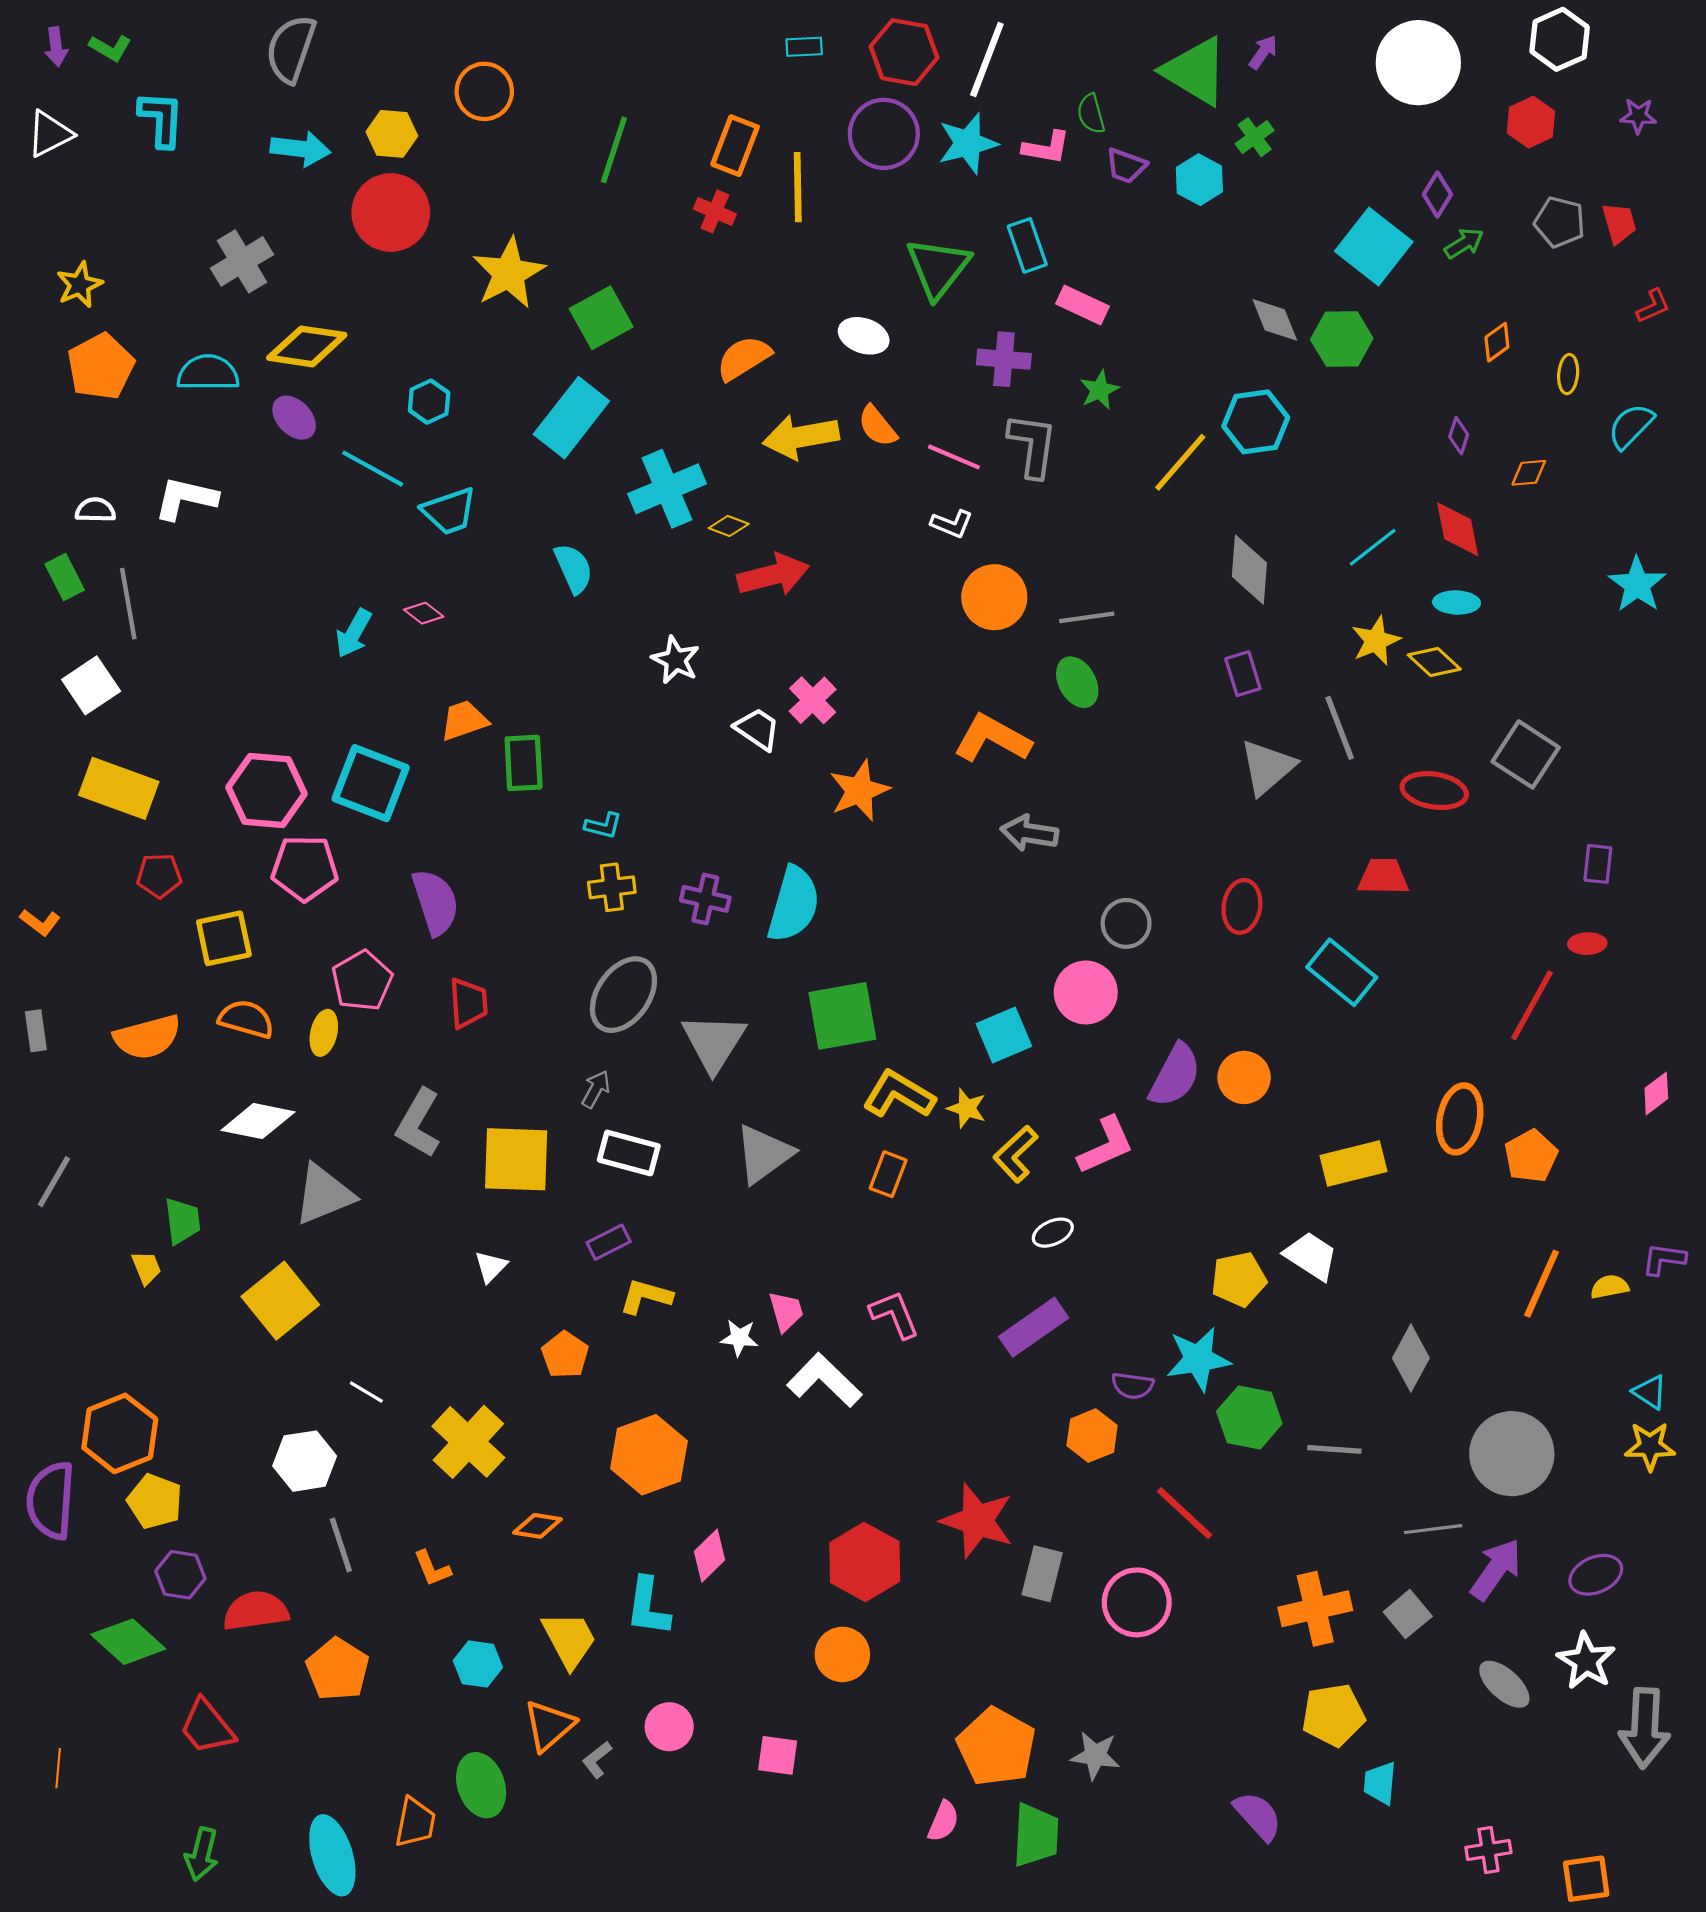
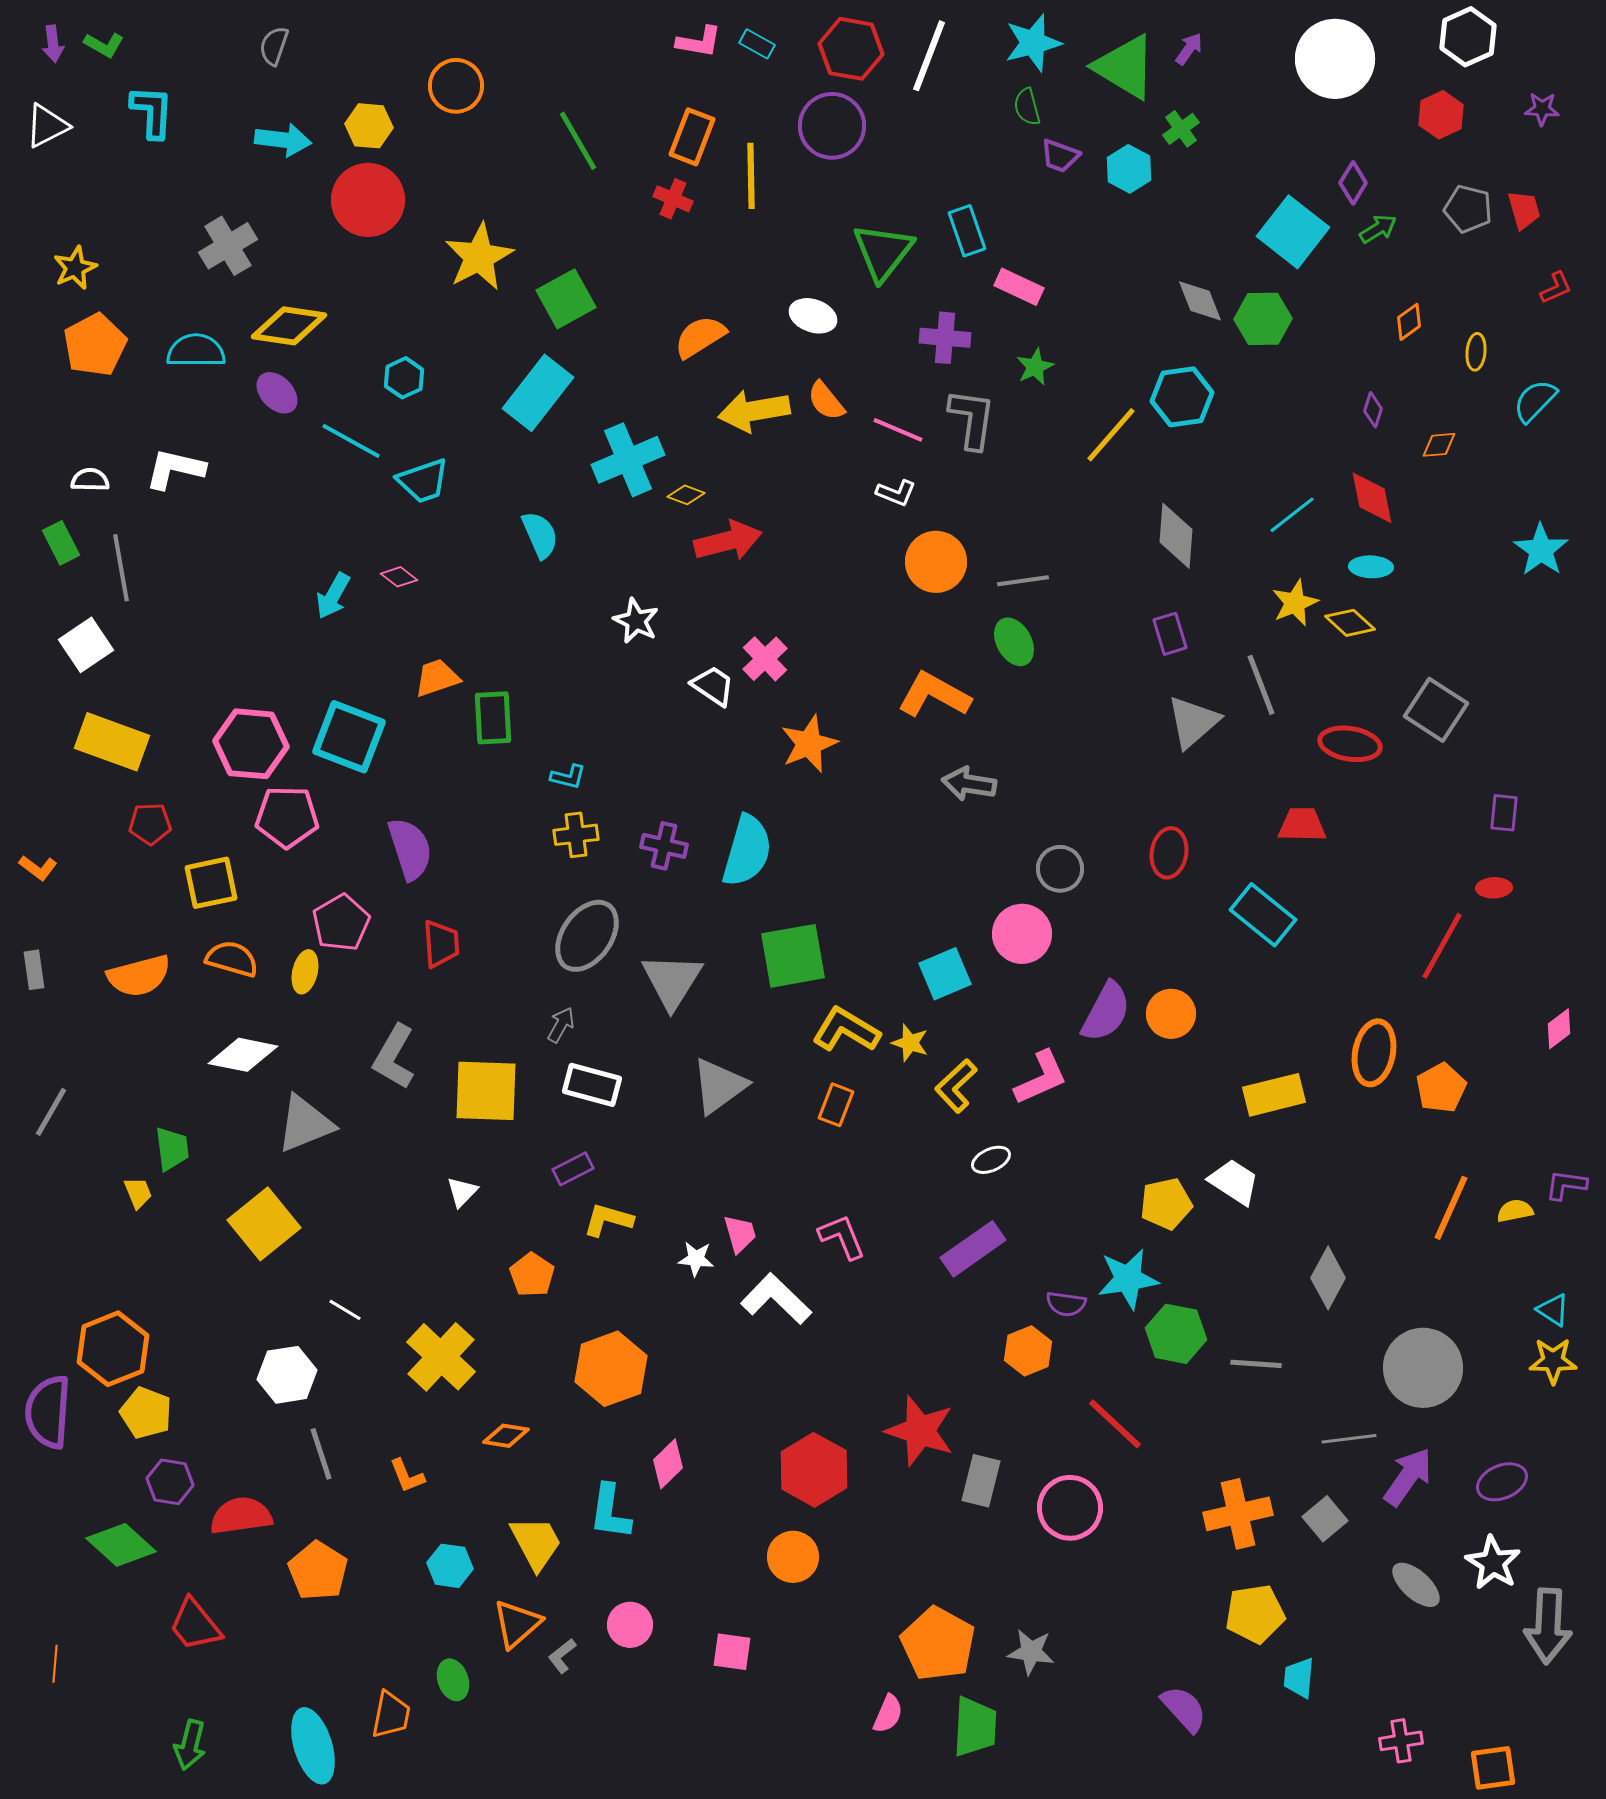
cyan rectangle: (804, 47) -> (757, 44), turned 32
gray semicircle: (291, 49) -> (274, 46), size x0.6
cyan star: (968, 143) -> (1033, 43), moved
pink L-shape: (1046, 148) -> (699, 42), moved
green line: (614, 150) -> (578, 141), turned -48
green ellipse: (481, 1785) -> (453, 1680), size x0.7

